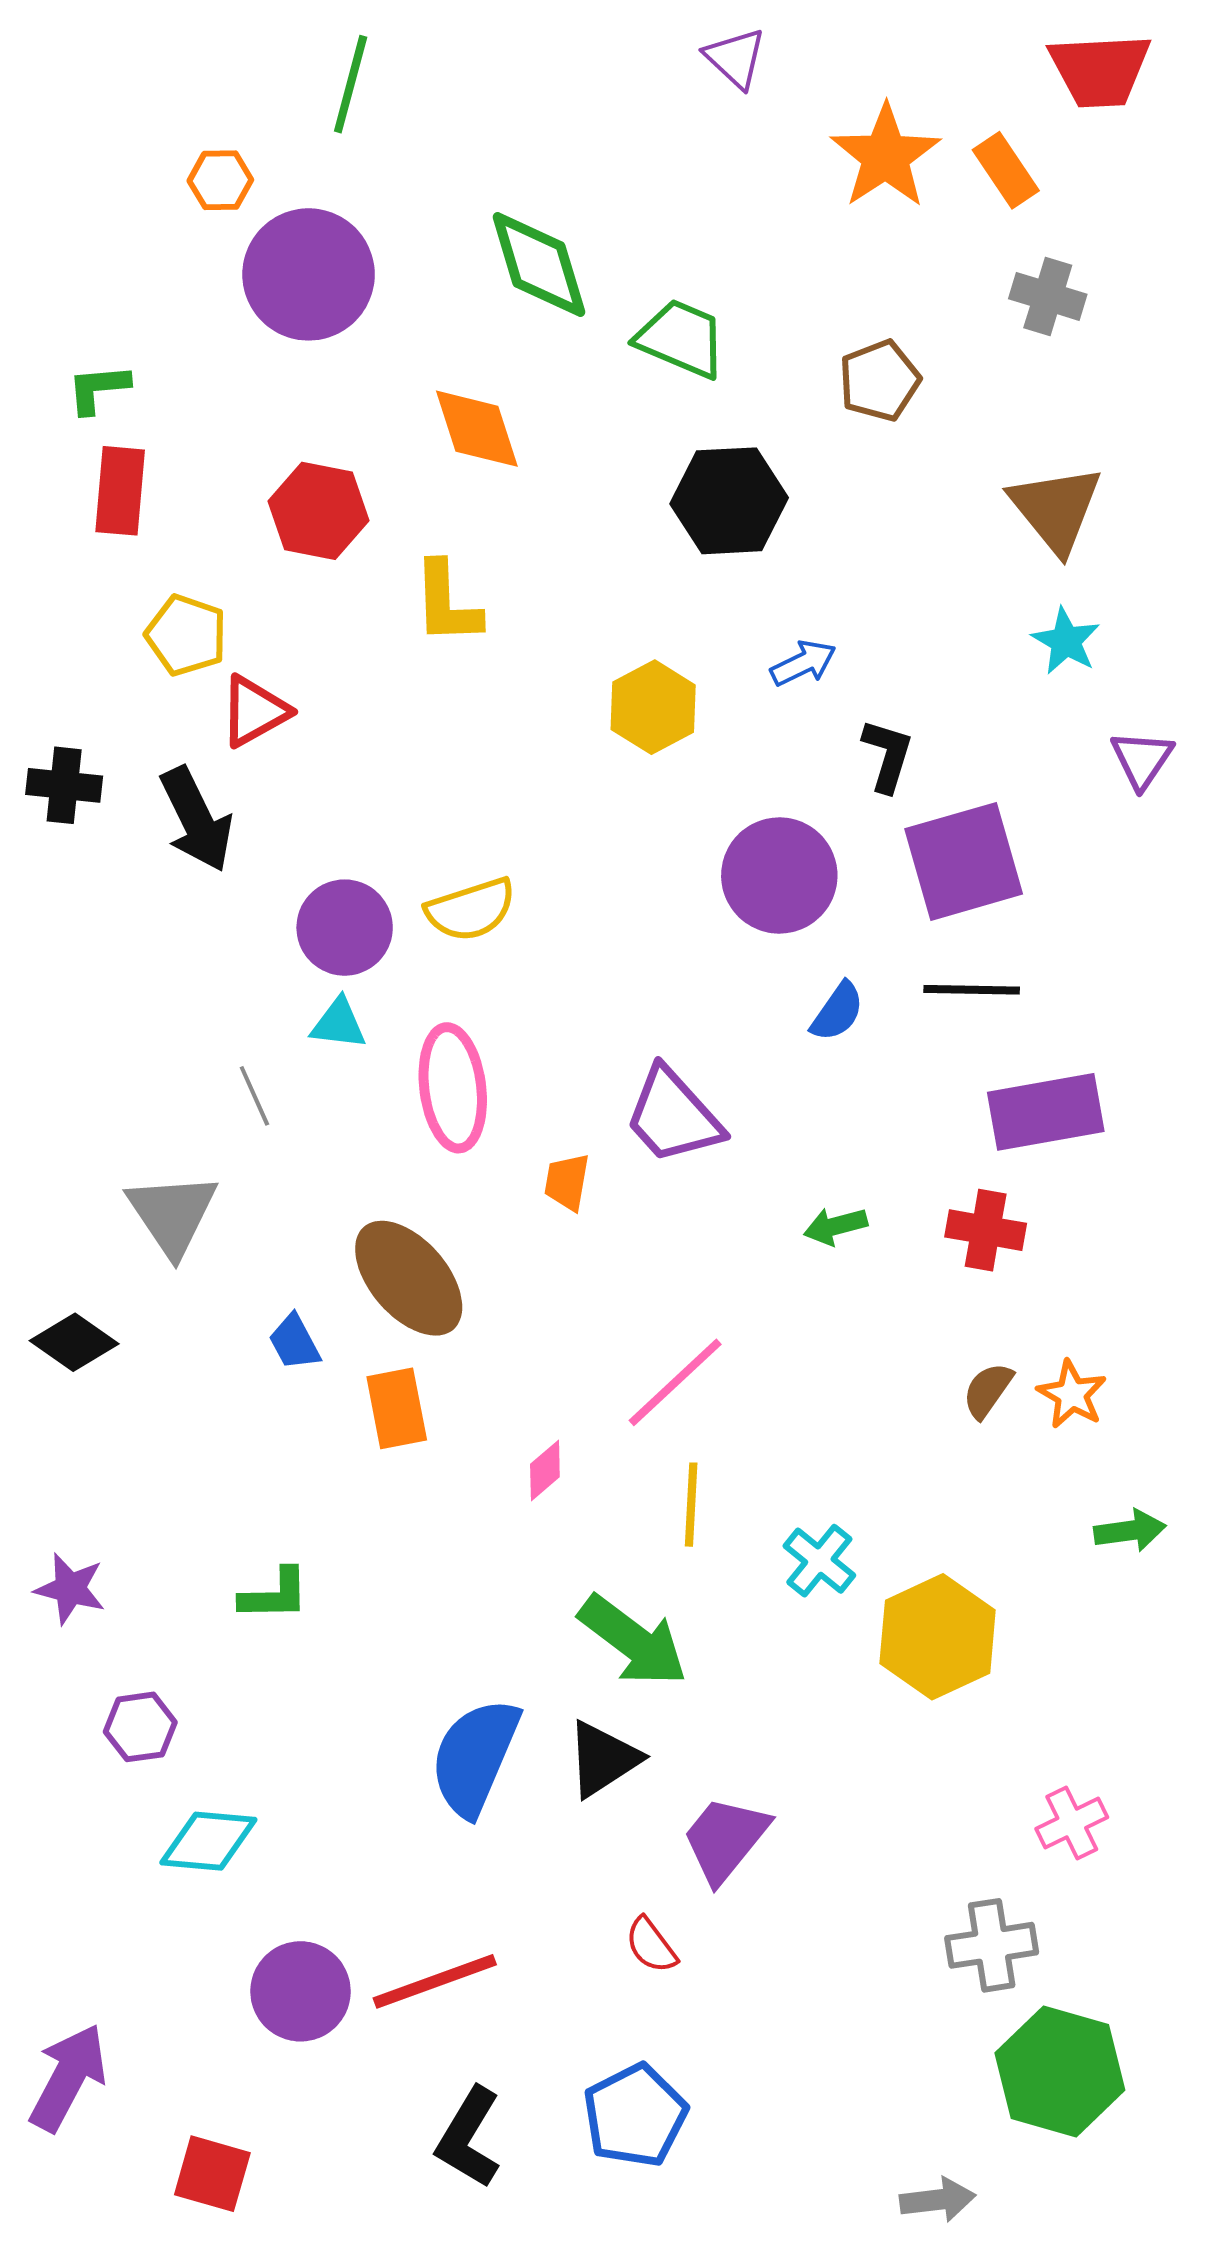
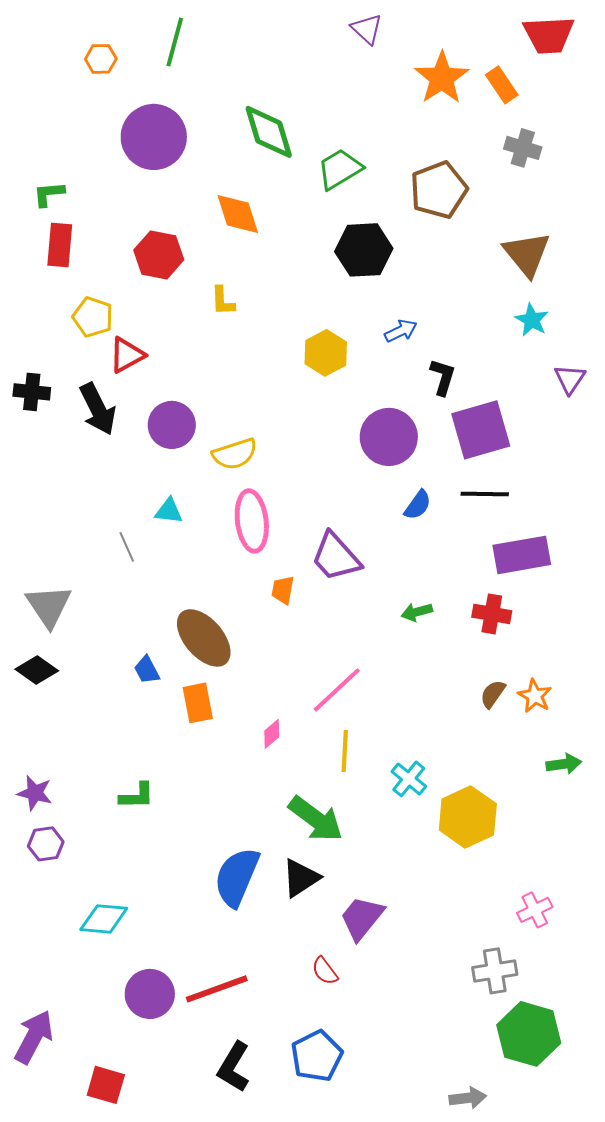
orange hexagon: (220, 180) -> (101, 59), moved
green trapezoid: (681, 339) -> (340, 169), turned -54
brown pentagon: (879, 381) -> (439, 190), size x1.4
yellow L-shape: (447, 603) -> (223, 301), size x0.7
purple circle: (345, 928) -> (172, 425), moved
pink ellipse: (453, 1088) -> (252, 521), moved
gray triangle: (172, 1214) -> (49, 606), moved
purple hexagon: (140, 1727) -> (46, 844), moved

